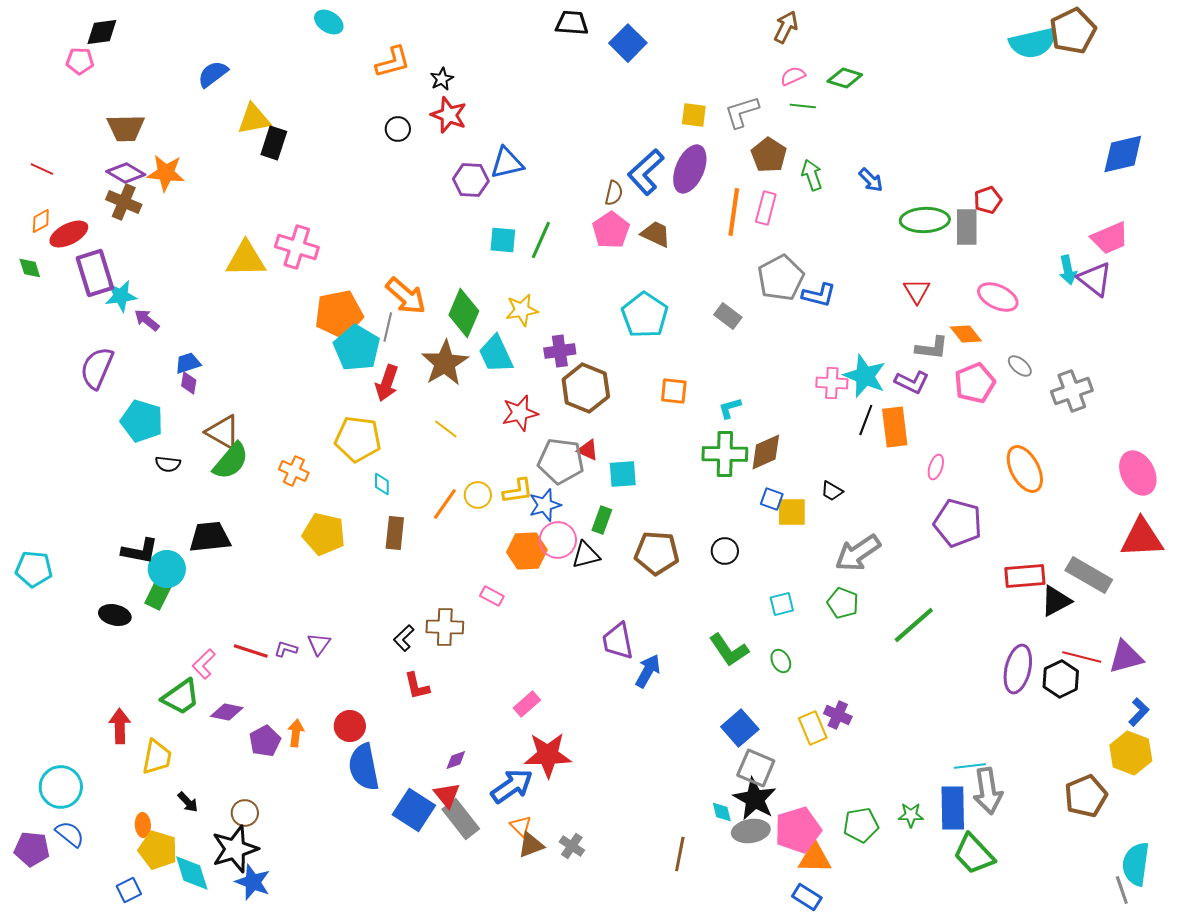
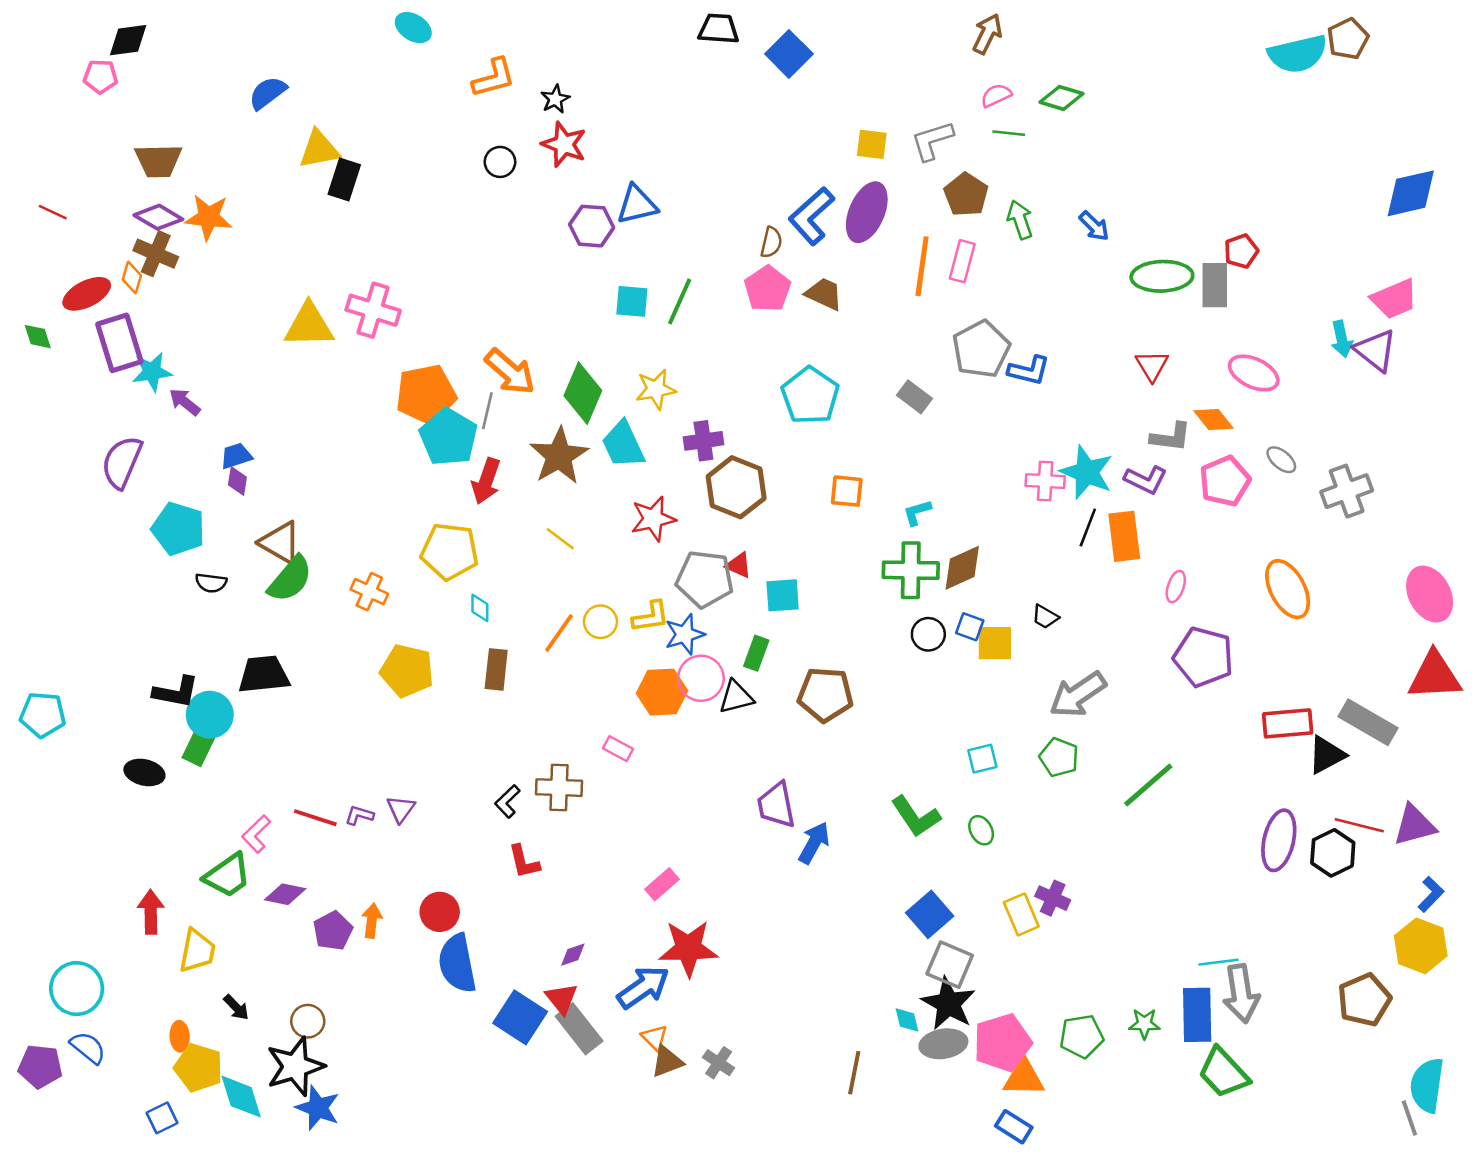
brown pentagon: (1073, 31) -> (1348, 39), size x0.7
orange diamond: (41, 221) -> (132, 278), moved, turned -45
black circle: (725, 551) -> (928, 634), moved

